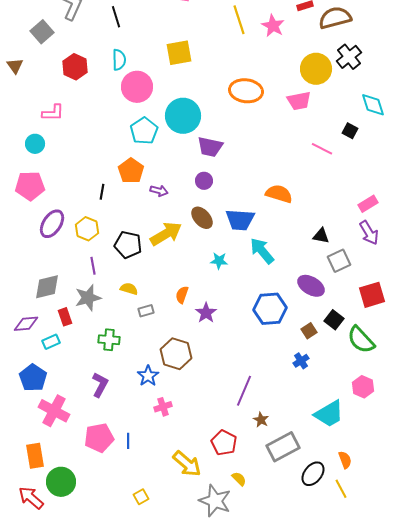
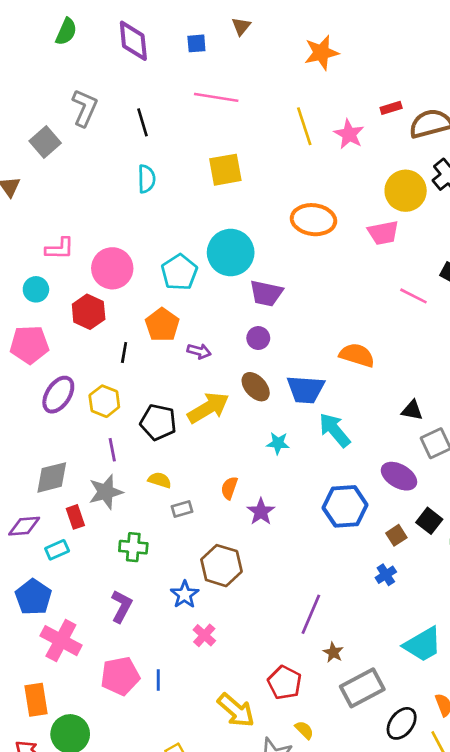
red hexagon: (75, 67) -> (89, 312), moved
pink circle: (137, 87) -> (112, 268), moved
pink cross: (163, 407) -> (204, 635), turned -30

